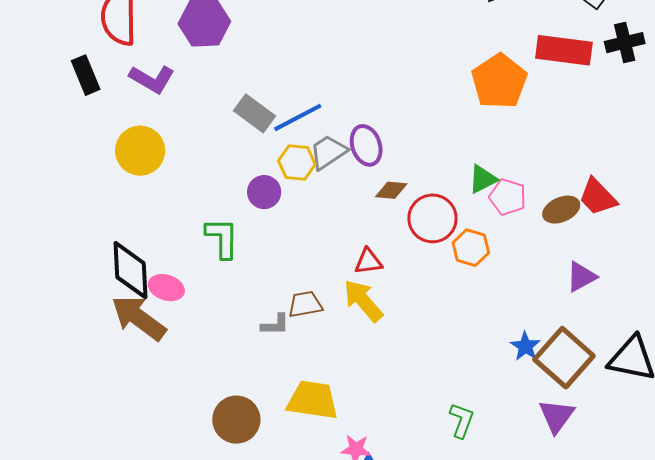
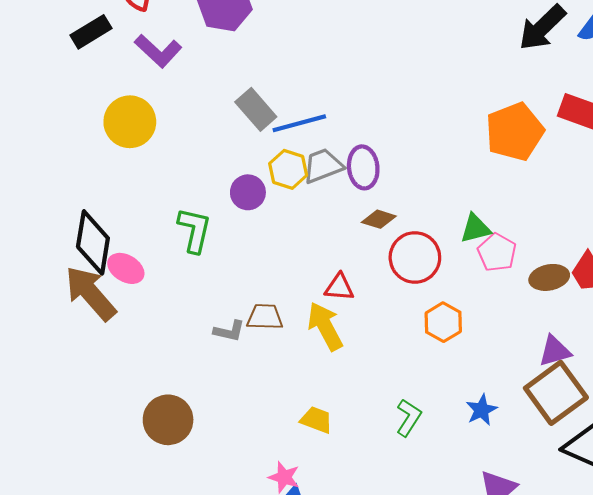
black rectangle: (86, 75) -> (91, 32), turned 69
orange hexagon: (471, 248) -> (443, 322), moved
brown square: (564, 358) -> (556, 393), moved
yellow trapezoid: (313, 400) -> (316, 420), moved, size x0.6
green L-shape: (462, 420) -> (409, 418), moved

